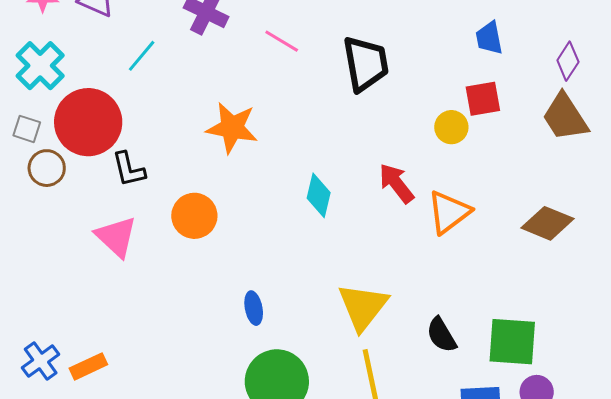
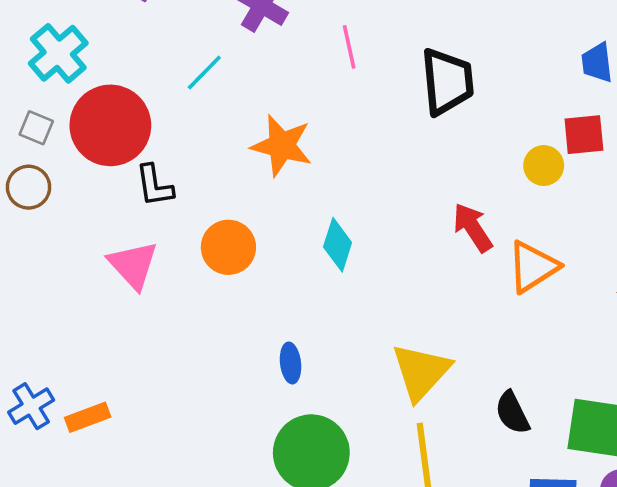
pink line: (282, 41) -> (349, 47), turned 42
cyan line: (142, 56) -> (204, 73), moved
brown circle: (47, 168) -> (29, 187), moved
cyan diamond: (319, 195) -> (338, 245), moved

